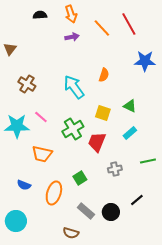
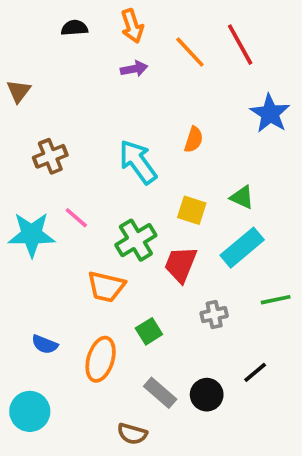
blue star: (145, 61) -> (270, 113), turned 30
brown cross: (27, 84) -> (50, 156), turned 36
cyan rectangle: (130, 133) -> (242, 248), size x1.6
orange trapezoid: (42, 154) -> (106, 287), moved

